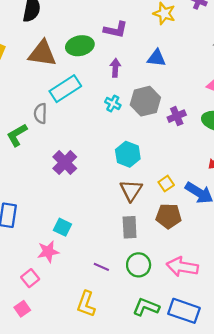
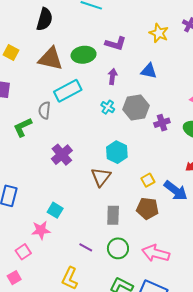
brown triangle: (131, 190) -> (101, 177), moved

